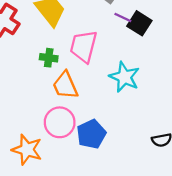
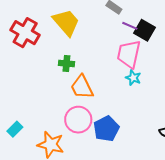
pink trapezoid: (84, 46) -> (129, 54), moved
cyan star: (124, 77) -> (133, 78), size x0.6

